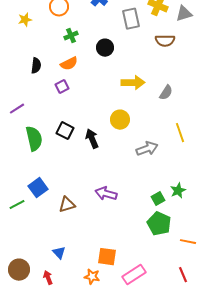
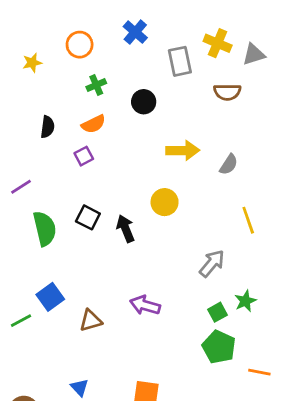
gray arrow: (147, 149) -> (212, 263), moved, turned -30

